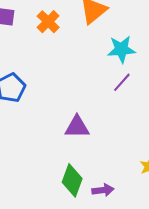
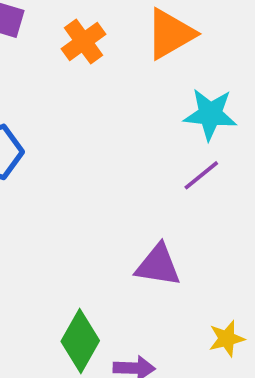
purple triangle: (77, 127) -> (158, 265), moved

